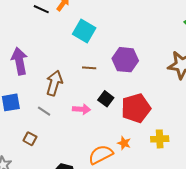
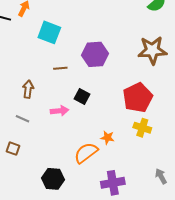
brown arrow: (54, 83) -> (28, 89), size x0.7
red pentagon: (136, 108) -> (138, 98), moved
yellow cross: (160, 139) -> (142, 128), turned 30

